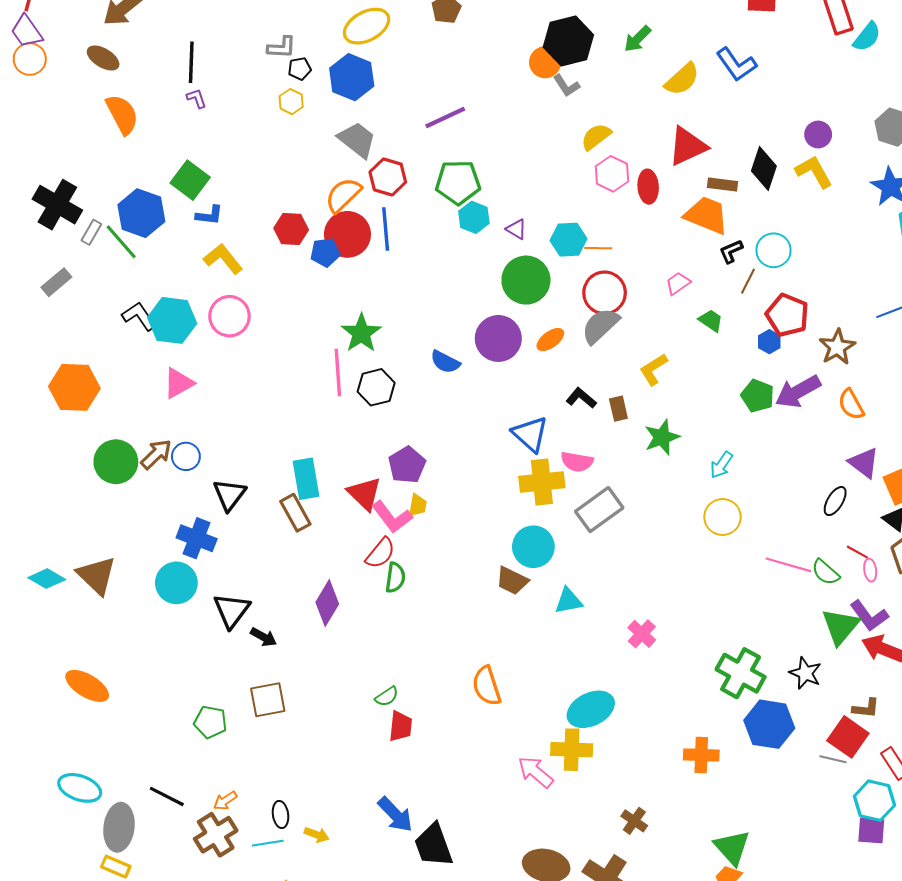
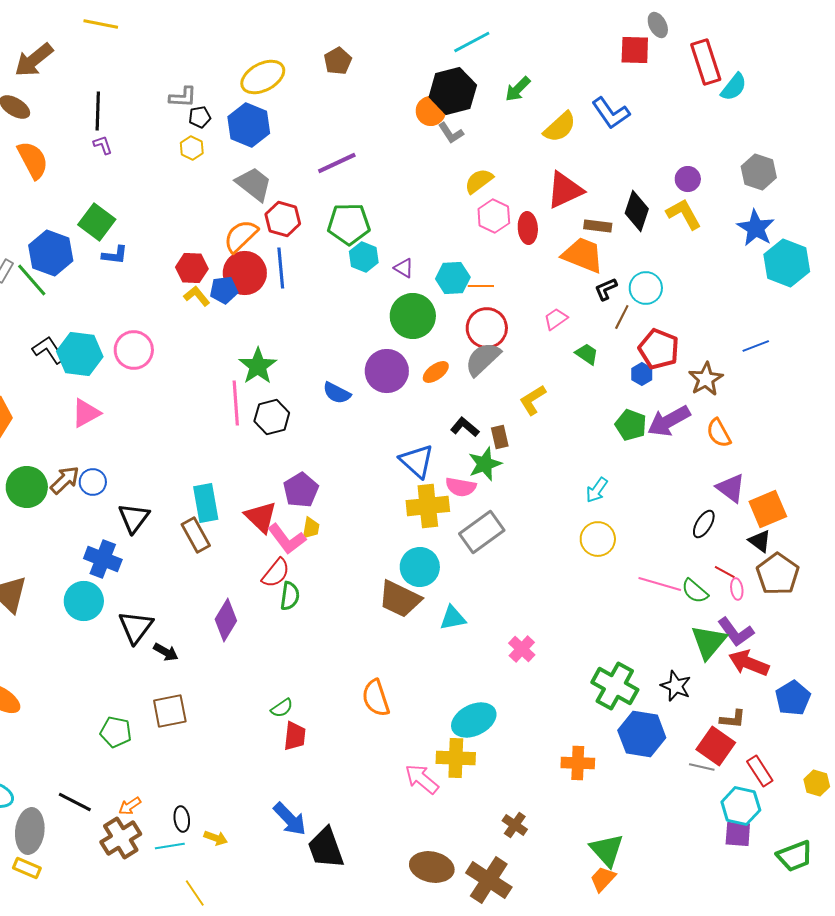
yellow L-shape: (223, 259) -> (197, 296), moved, size x0.7
green star: (662, 437) -> (485, 464), moved
brown trapezoid: (512, 581) -> (400, 599), size x1.4

